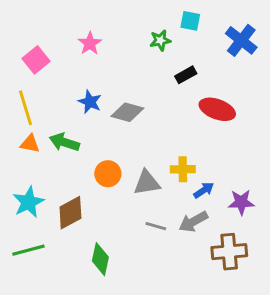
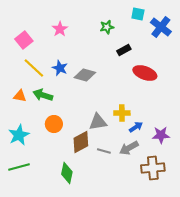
cyan square: (190, 21) -> (138, 14), moved
yellow line: (25, 108) -> (34, 68), moved, turned -30
orange circle: (108, 174) -> (54, 124), moved
brown diamond: (70, 213) -> (81, 142), moved

